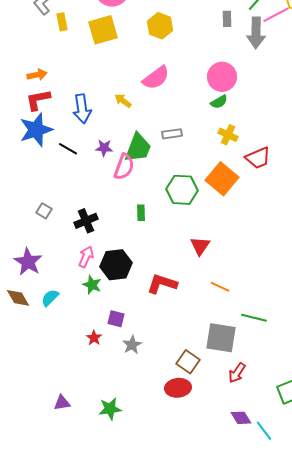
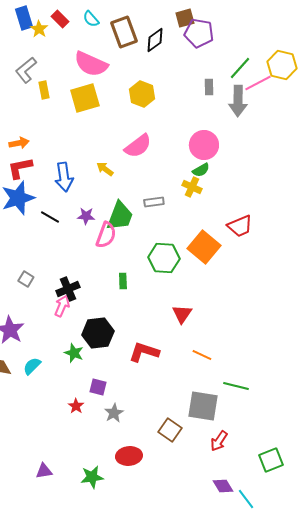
yellow cross: (228, 135) -> (192, 187), moved
pink arrow: (86, 257) -> (62, 306), moved
red ellipse: (178, 388) -> (129, 456), moved

